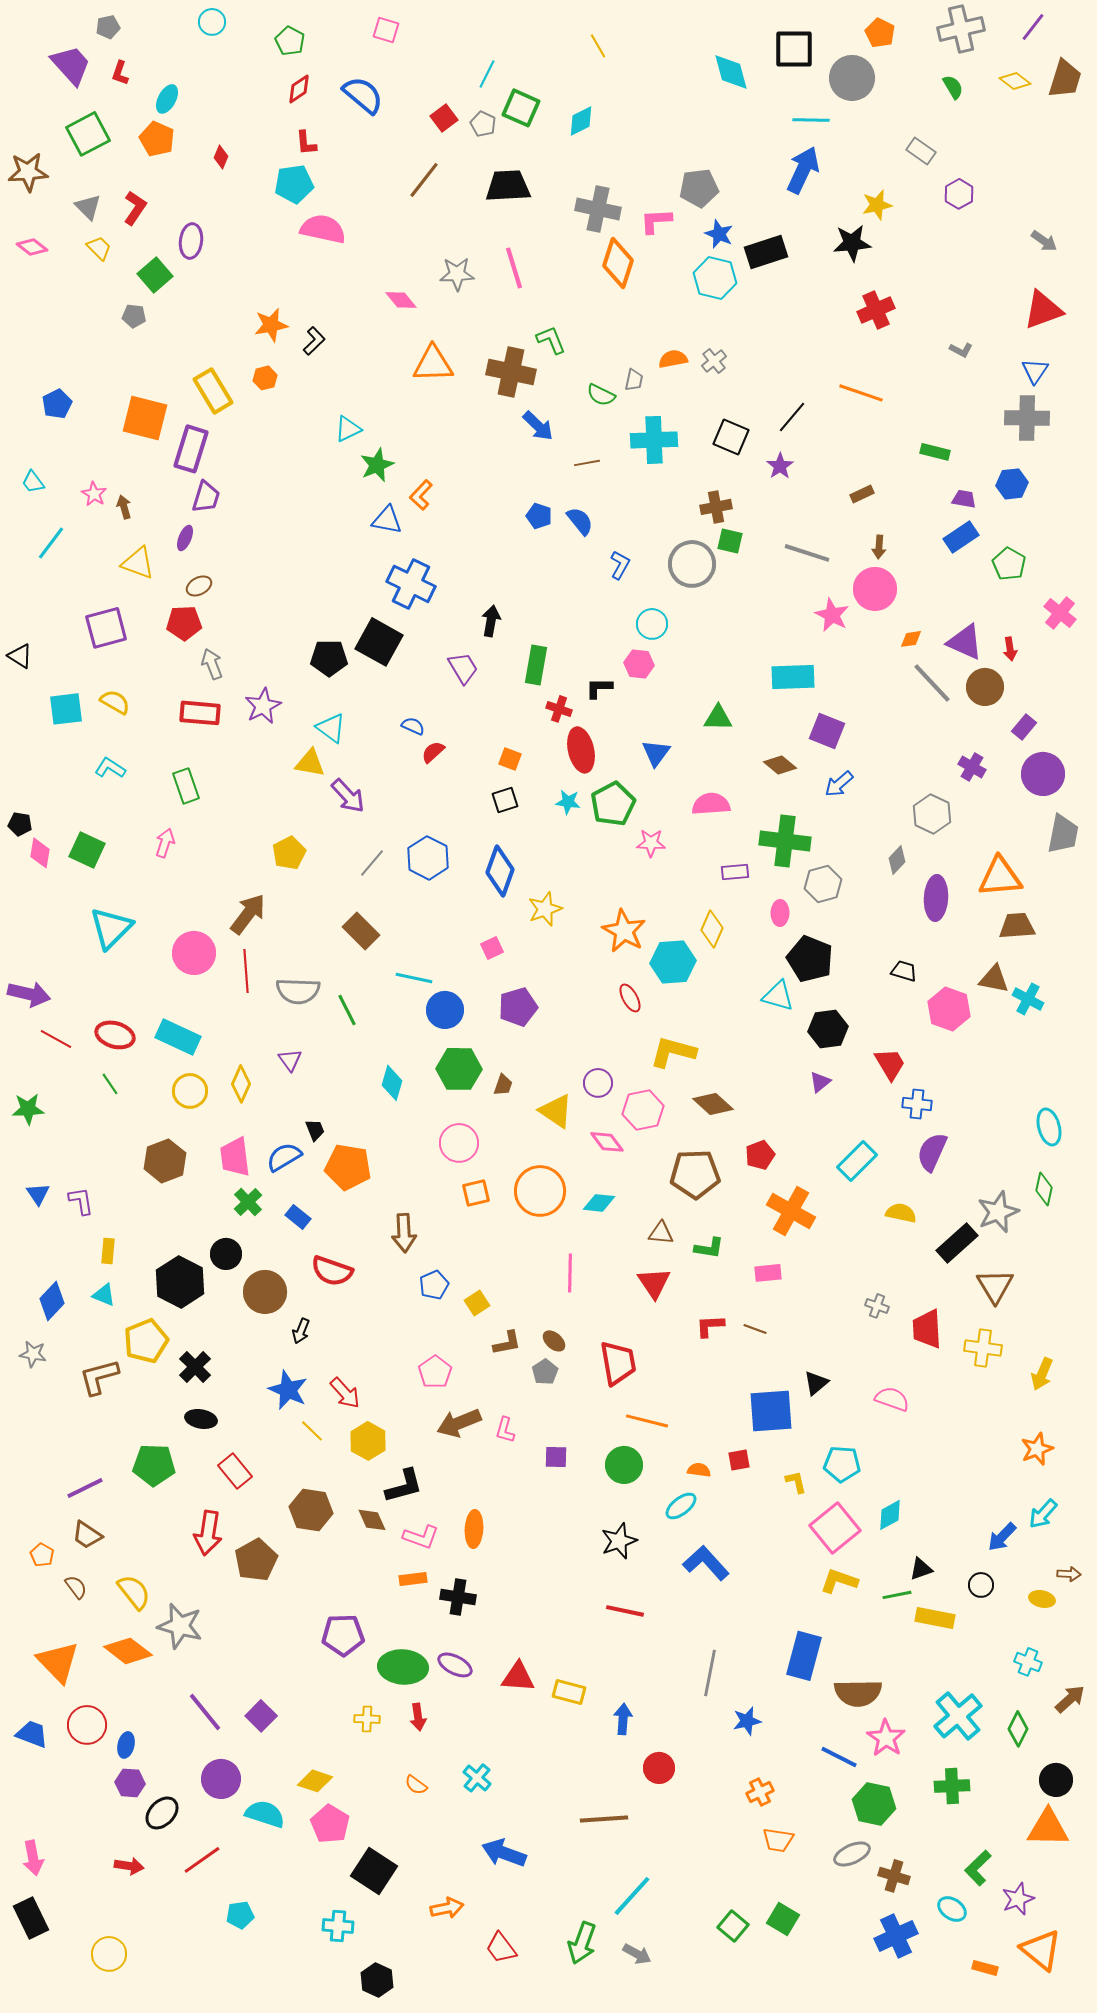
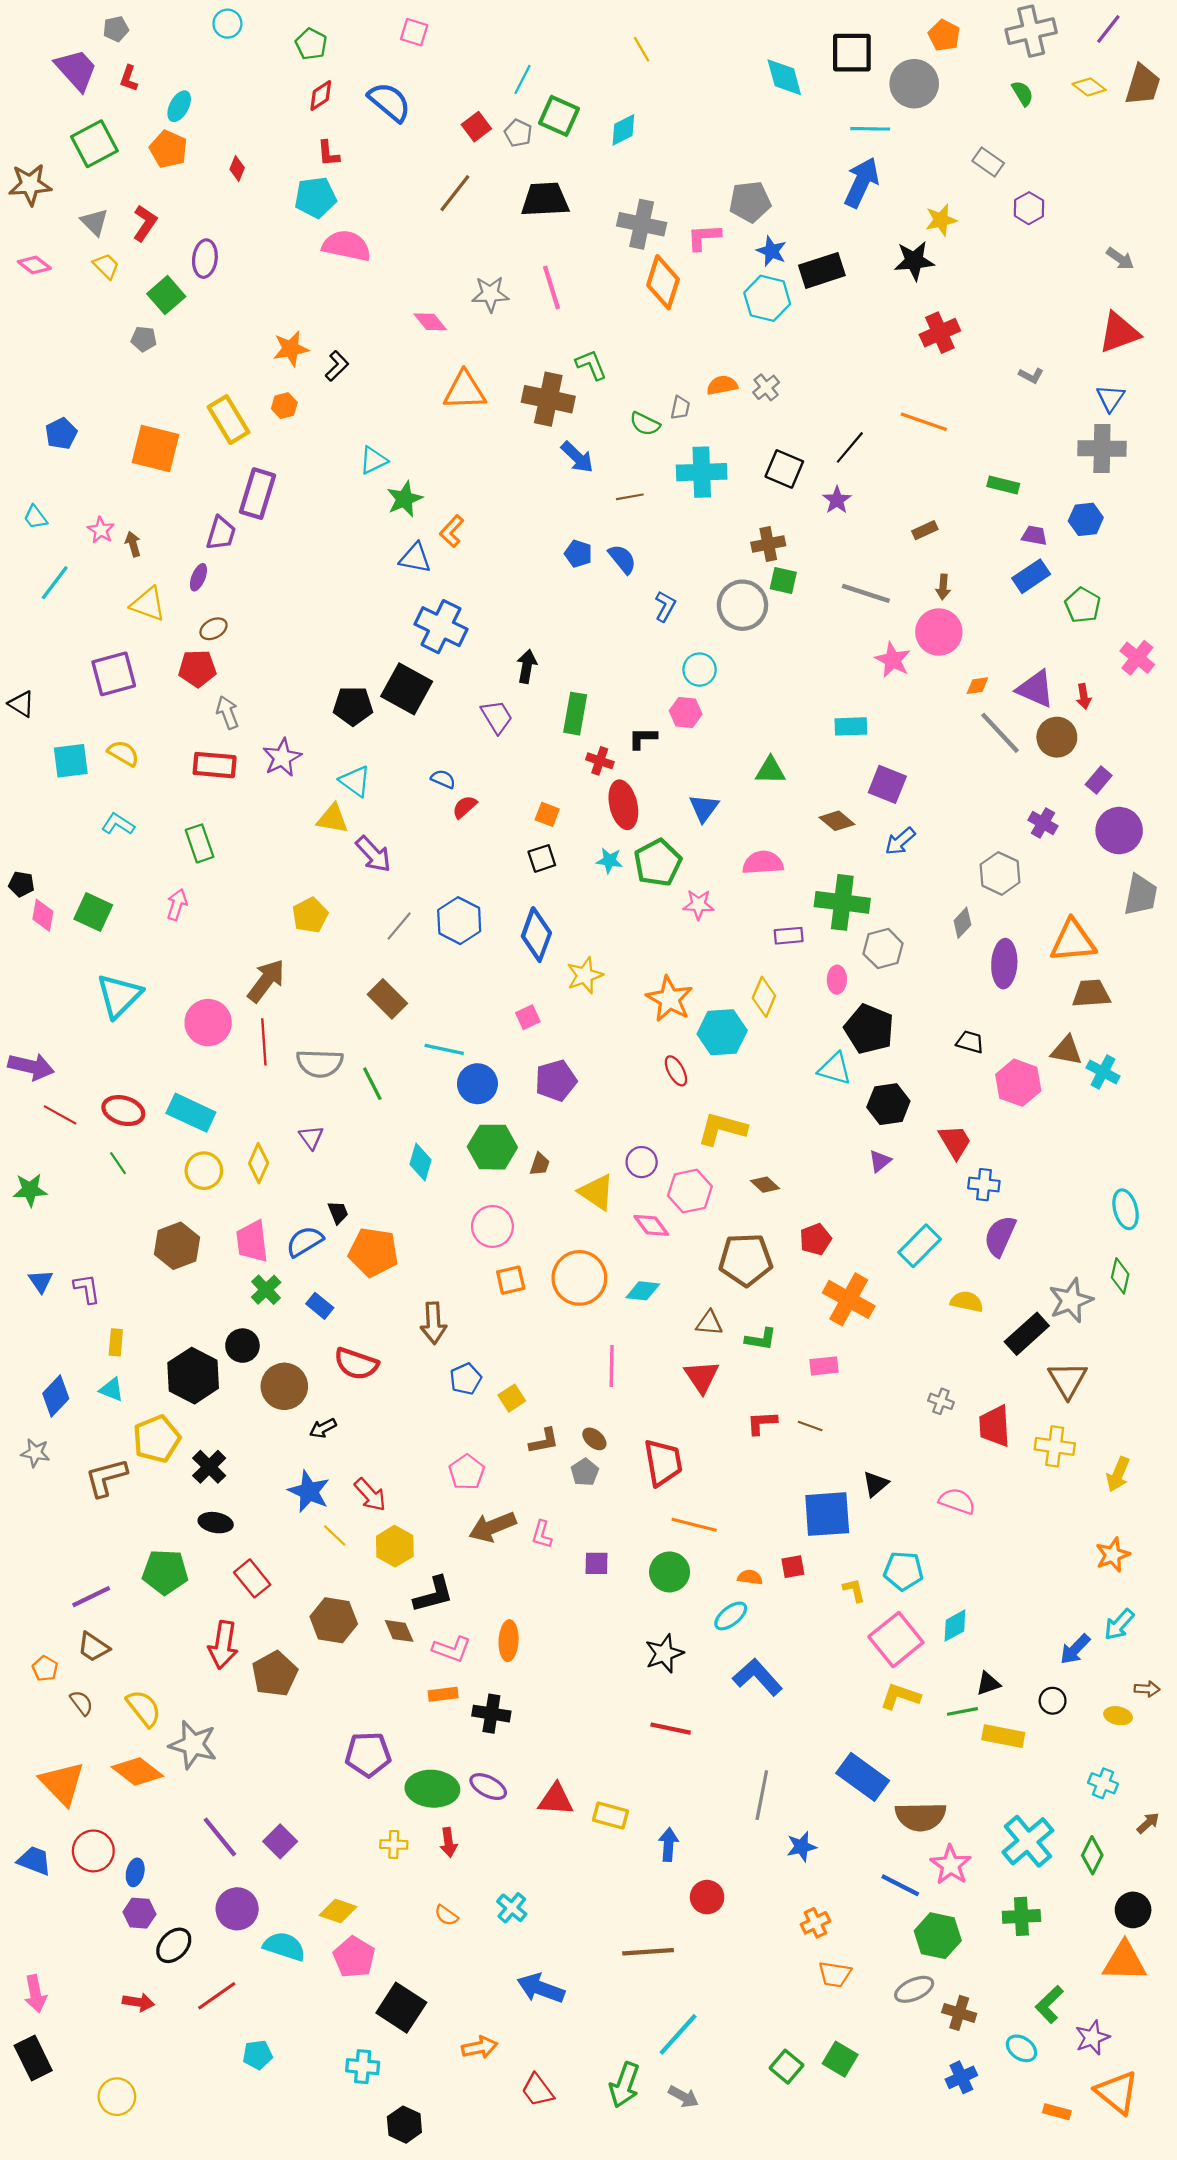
purple rectangle: (191, 449) -> (257, 494), moved
cyan rectangle: (793, 677) -> (851, 726), size x0.7
brown diamond: (713, 1104) -> (765, 1185), size x0.7
black arrow: (301, 1331) -> (323, 1428), turned 40
blue rectangle: (804, 1656) -> (863, 1777), turned -69
brown arrow: (1070, 1699) -> (1148, 1823), size x0.7
blue cross: (896, 1936) -> (961, 2077), size x0.7

